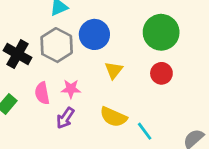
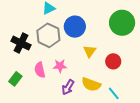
red circle: (161, 73) -> (113, 61), moved
purple arrow: (65, 118) -> (68, 87), moved

